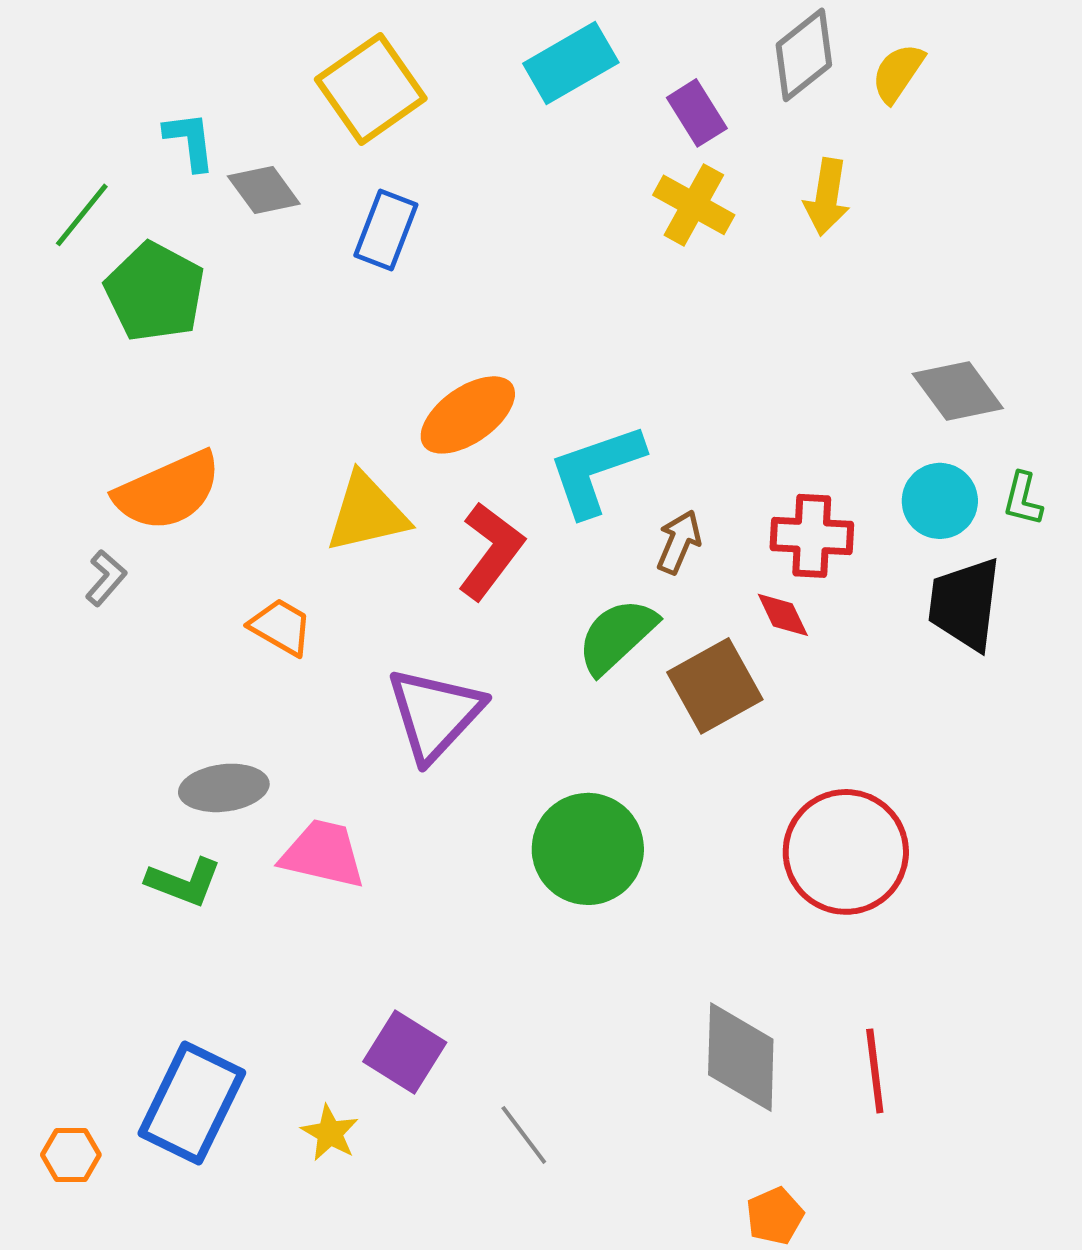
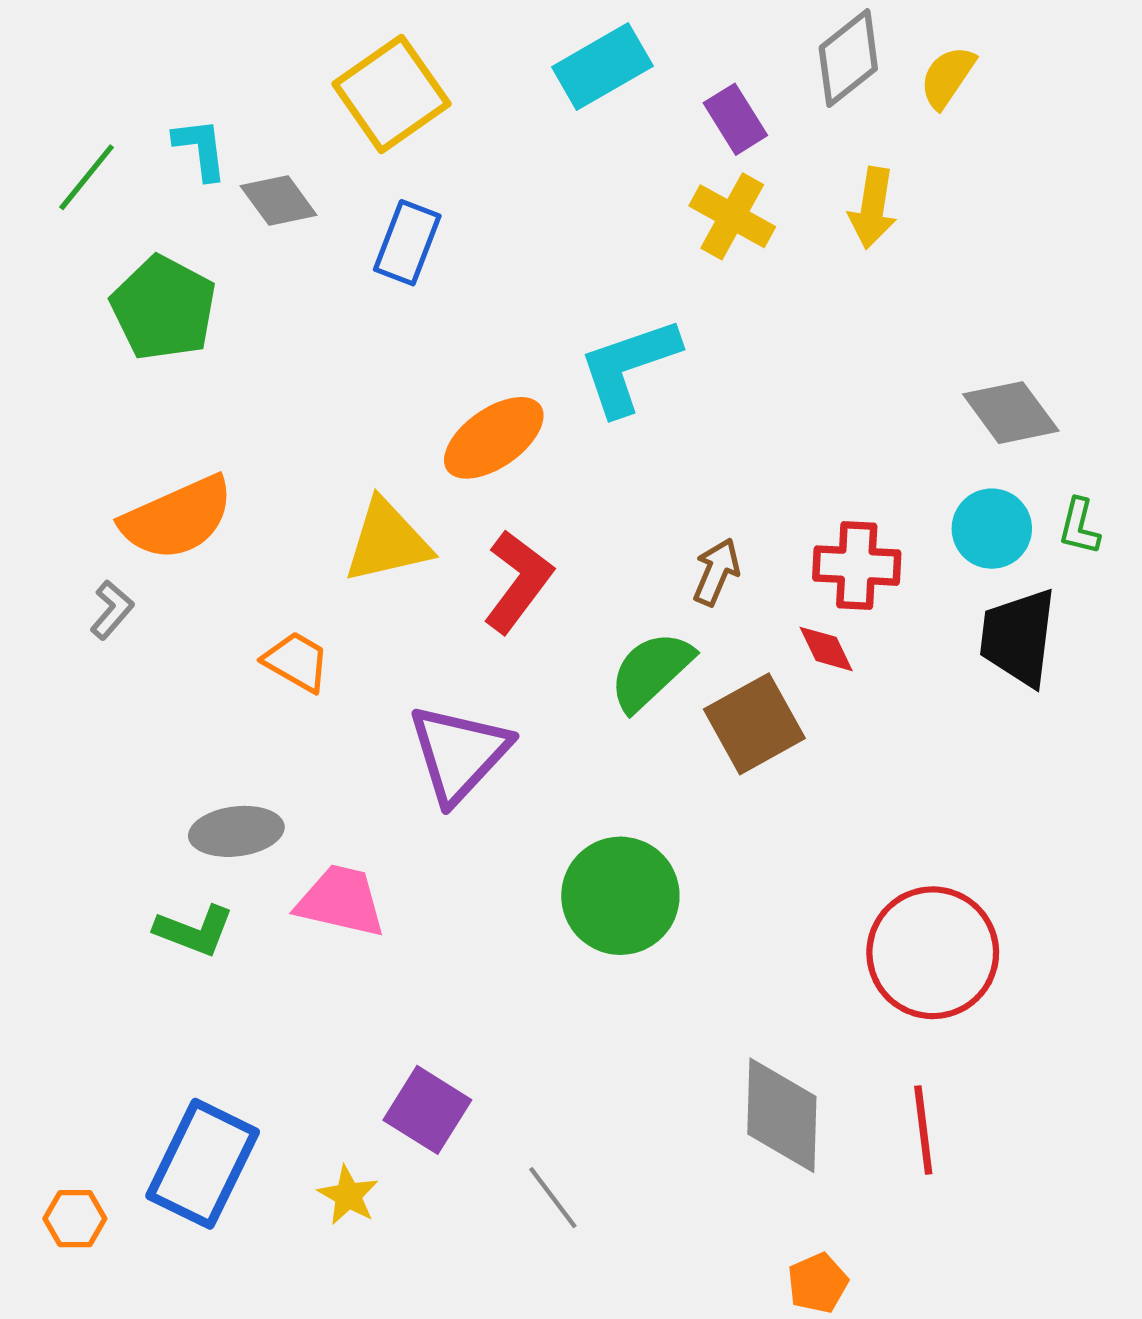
green line: (82, 215) -> (87, 177), moved
cyan L-shape: (596, 470) -> (629, 366), moved
red circle: (846, 852) -> (933, 953), moved

